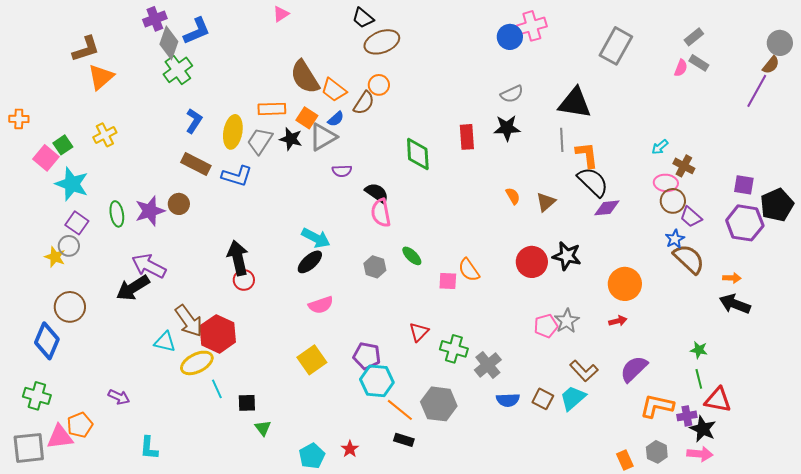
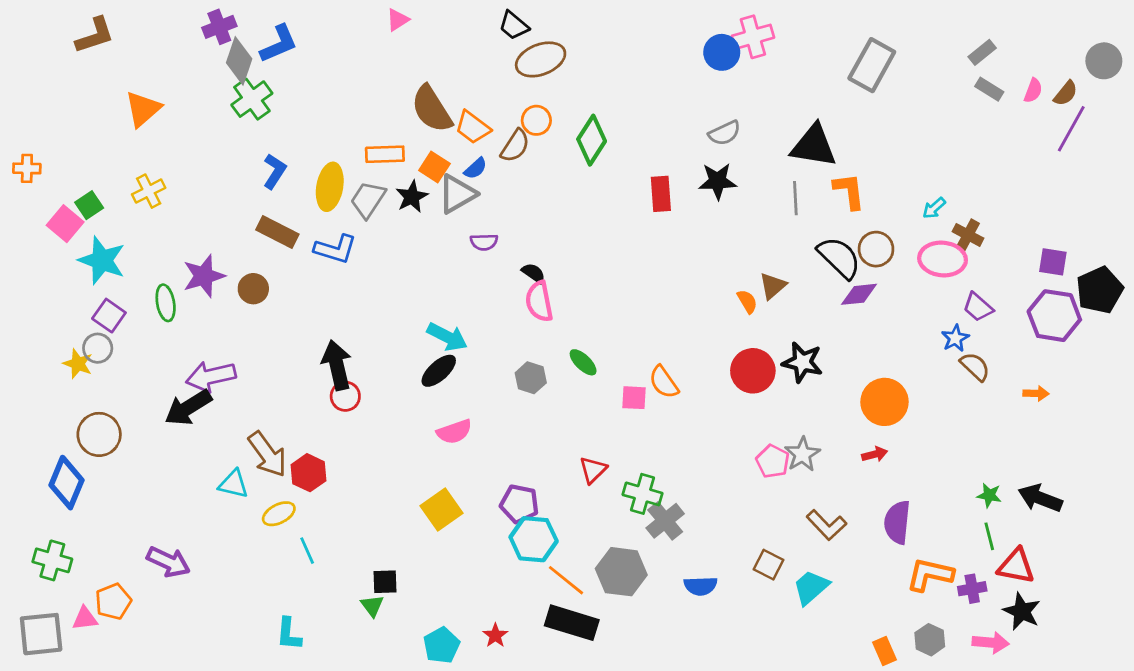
brown L-shape: (86, 49) -> (95, 35), moved
brown semicircle: (771, 65) -> (1066, 93), moved
pink semicircle: (681, 68) -> (1033, 91), moved
black star: (291, 139) -> (412, 197), turned 30
green diamond: (418, 154) -> (592, 140), moved, turned 36
orange L-shape: (587, 155) -> (849, 191), moved
pink ellipse: (666, 183) -> (943, 259), size x1.4
black semicircle: (377, 193) -> (534, 273), size x0.7
orange semicircle: (513, 196) -> (747, 301), moved
brown circle: (673, 201) -> (876, 249), moved
purple star: (150, 211) -> (204, 276), moved
brown semicircle: (689, 259) -> (975, 367), size x0.7
purple arrow: (149, 266) -> (211, 376), turned -40
black arrow: (735, 304) -> (1040, 498), moved
pink pentagon: (546, 326) -> (773, 461), turned -30
red hexagon: (218, 334) -> (309, 473), size x0.7
yellow ellipse: (197, 363) -> (279, 514), size x0.7
gray cross: (488, 365) -> (665, 521), moved
purple semicircle: (634, 369) -> (897, 522), turned -40
purple arrow: (119, 397) -> (168, 562), size x1.4
cyan trapezoid: (573, 398) -> (811, 587), moved
blue semicircle: (508, 400) -> (701, 586), moved
black square: (247, 403) -> (385, 582), moved
black star: (703, 429) -> (1022, 611), moved
pink triangle: (60, 437) -> (85, 618), size x0.7
black rectangle: (404, 440) -> (572, 623), size x1.8
cyan L-shape: (149, 448) -> (289, 634), moved

